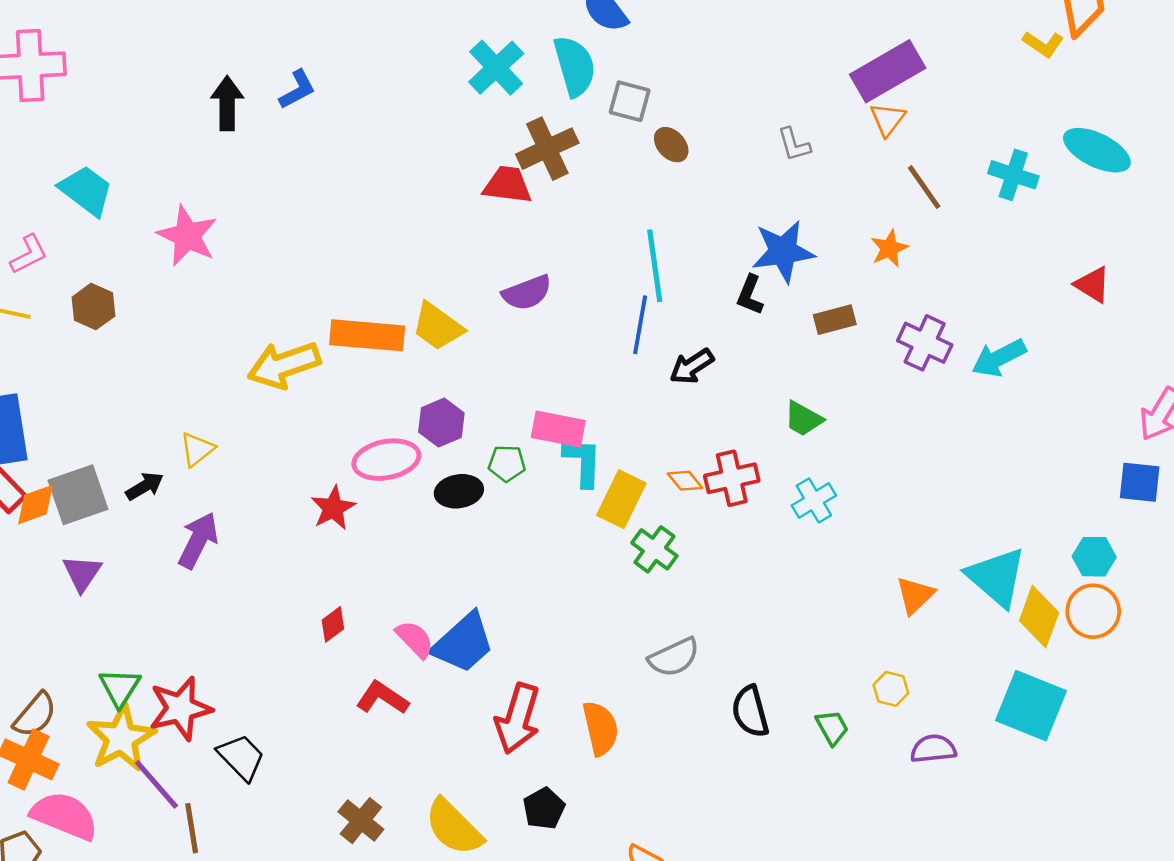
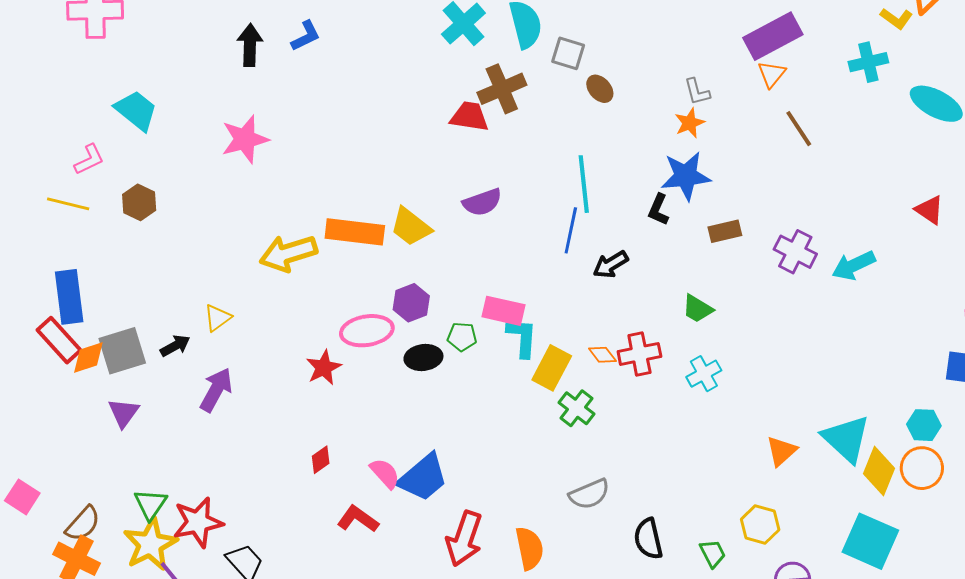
cyan cross: (1013, 175) -> (868, 62), moved, turned -33
pink star: (187, 236) -> (245, 139), moved, turned 30
orange star: (889, 248) -> (690, 123), moved
yellow hexagon: (891, 689) -> (760, 524), size x1.4

